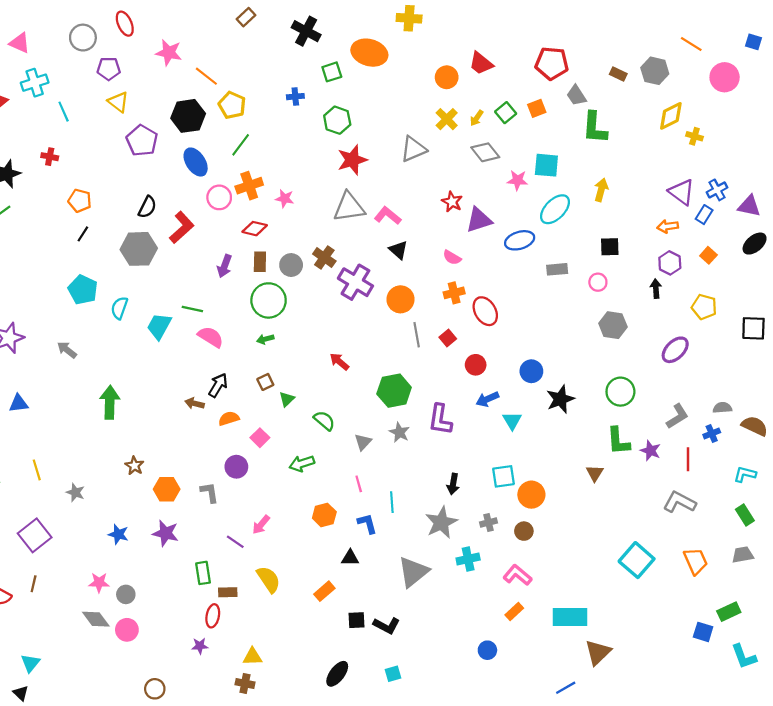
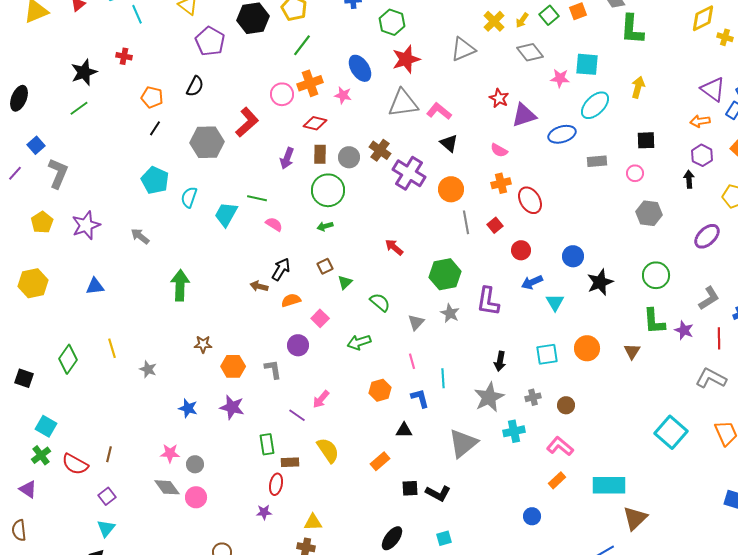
blue ellipse: (196, 162) -> (360, 68), moved
black semicircle: (147, 207) -> (195, 86), moved
pink semicircle: (211, 337) -> (274, 224), size x0.7
brown star: (134, 466) -> (203, 344), turned -30
orange circle: (531, 495) -> (587, 348), moved
purple square: (35, 535) -> (107, 496), moved, size x0.6

